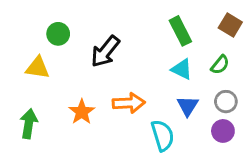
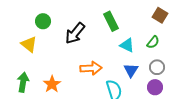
green rectangle: (180, 31) -> (111, 21), moved
yellow triangle: (38, 68) -> (29, 44), turned 30
orange star: (82, 112) -> (52, 84), moved

